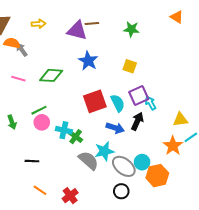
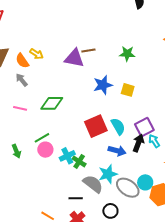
yellow arrow: (38, 24) -> (36, 54), turned 40
orange semicircle: (12, 43) -> (22, 61), moved, turned -133
blue star: (88, 61) -> (103, 85), moved, turned 30
purple square: (139, 96) -> (144, 127), moved
cyan arrow: (151, 103) -> (154, 141), moved
cyan cross: (64, 130) -> (67, 156), turned -35
black line: (32, 161) -> (76, 198), moved
black circle: (121, 191) -> (110, 211), moved

